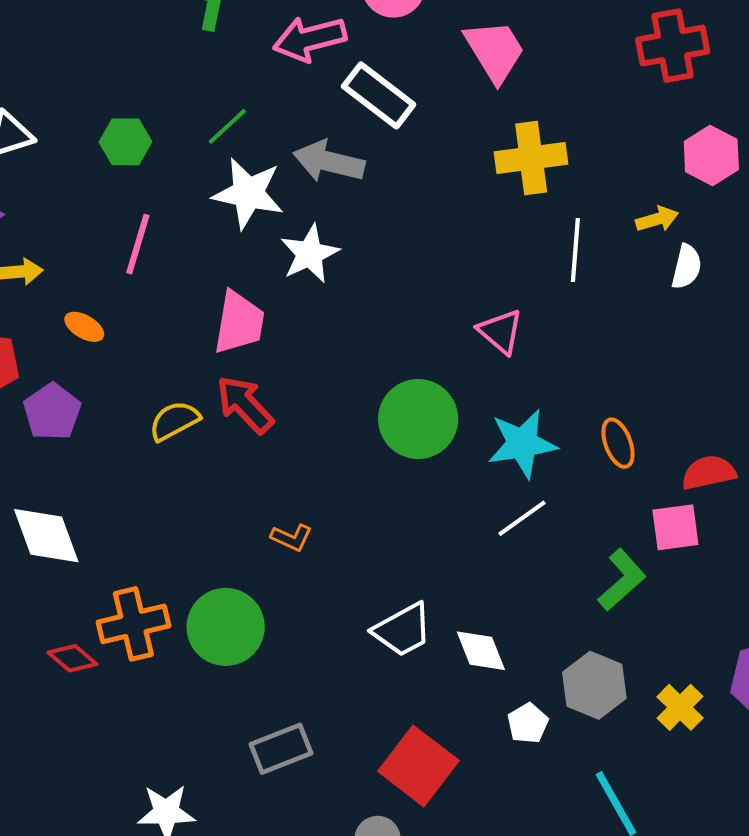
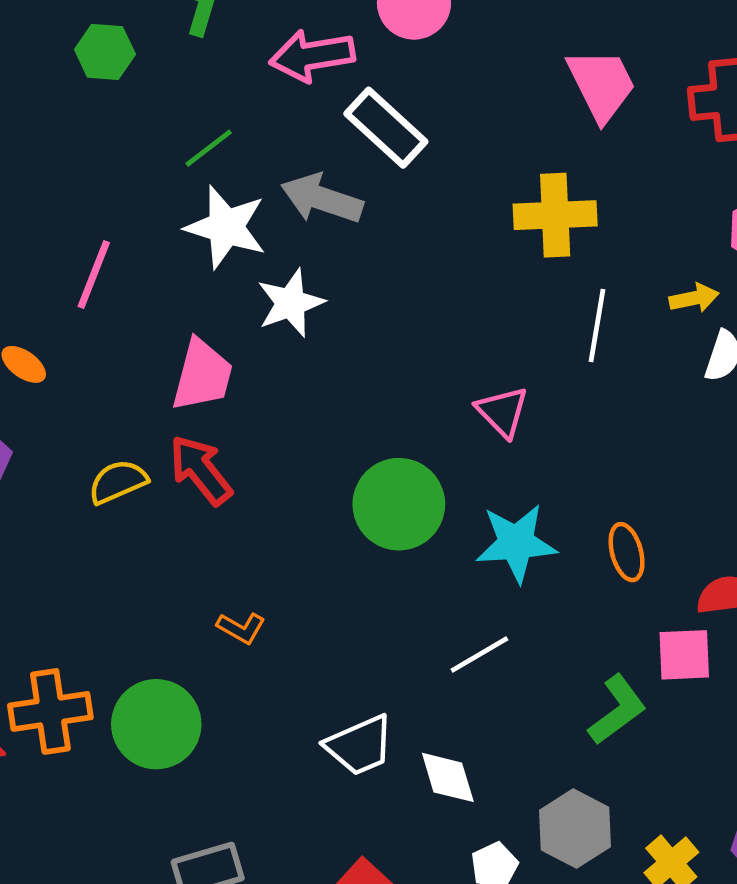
pink trapezoid: (495, 51) -> (601, 85), moved
green hexagon: (125, 142) -> (105, 52), moved
white line: (522, 518) -> (479, 655), moved

